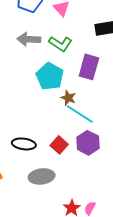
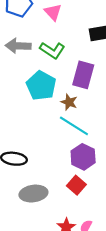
brown star: (68, 98) -> (69, 102), moved
red square: (59, 145) -> (76, 185), moved

